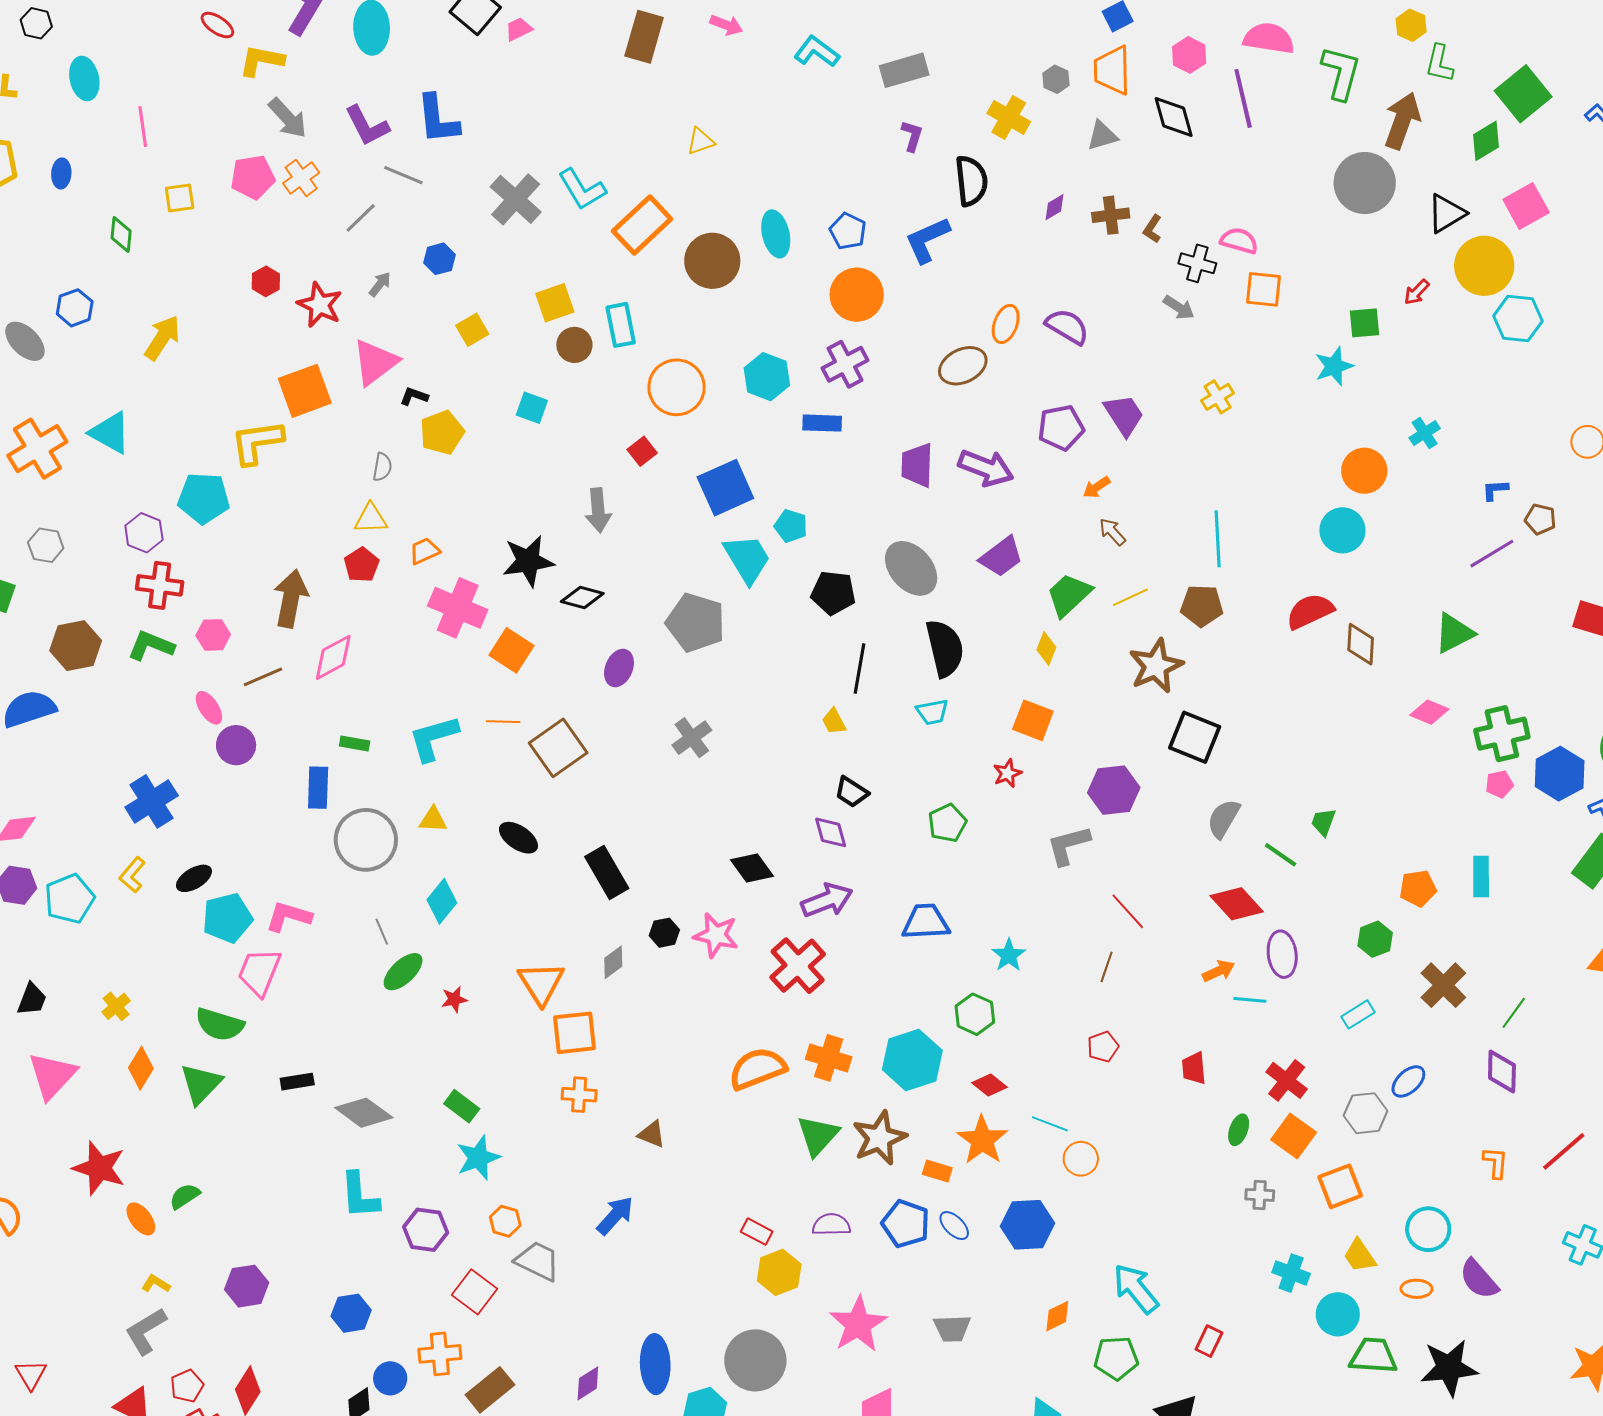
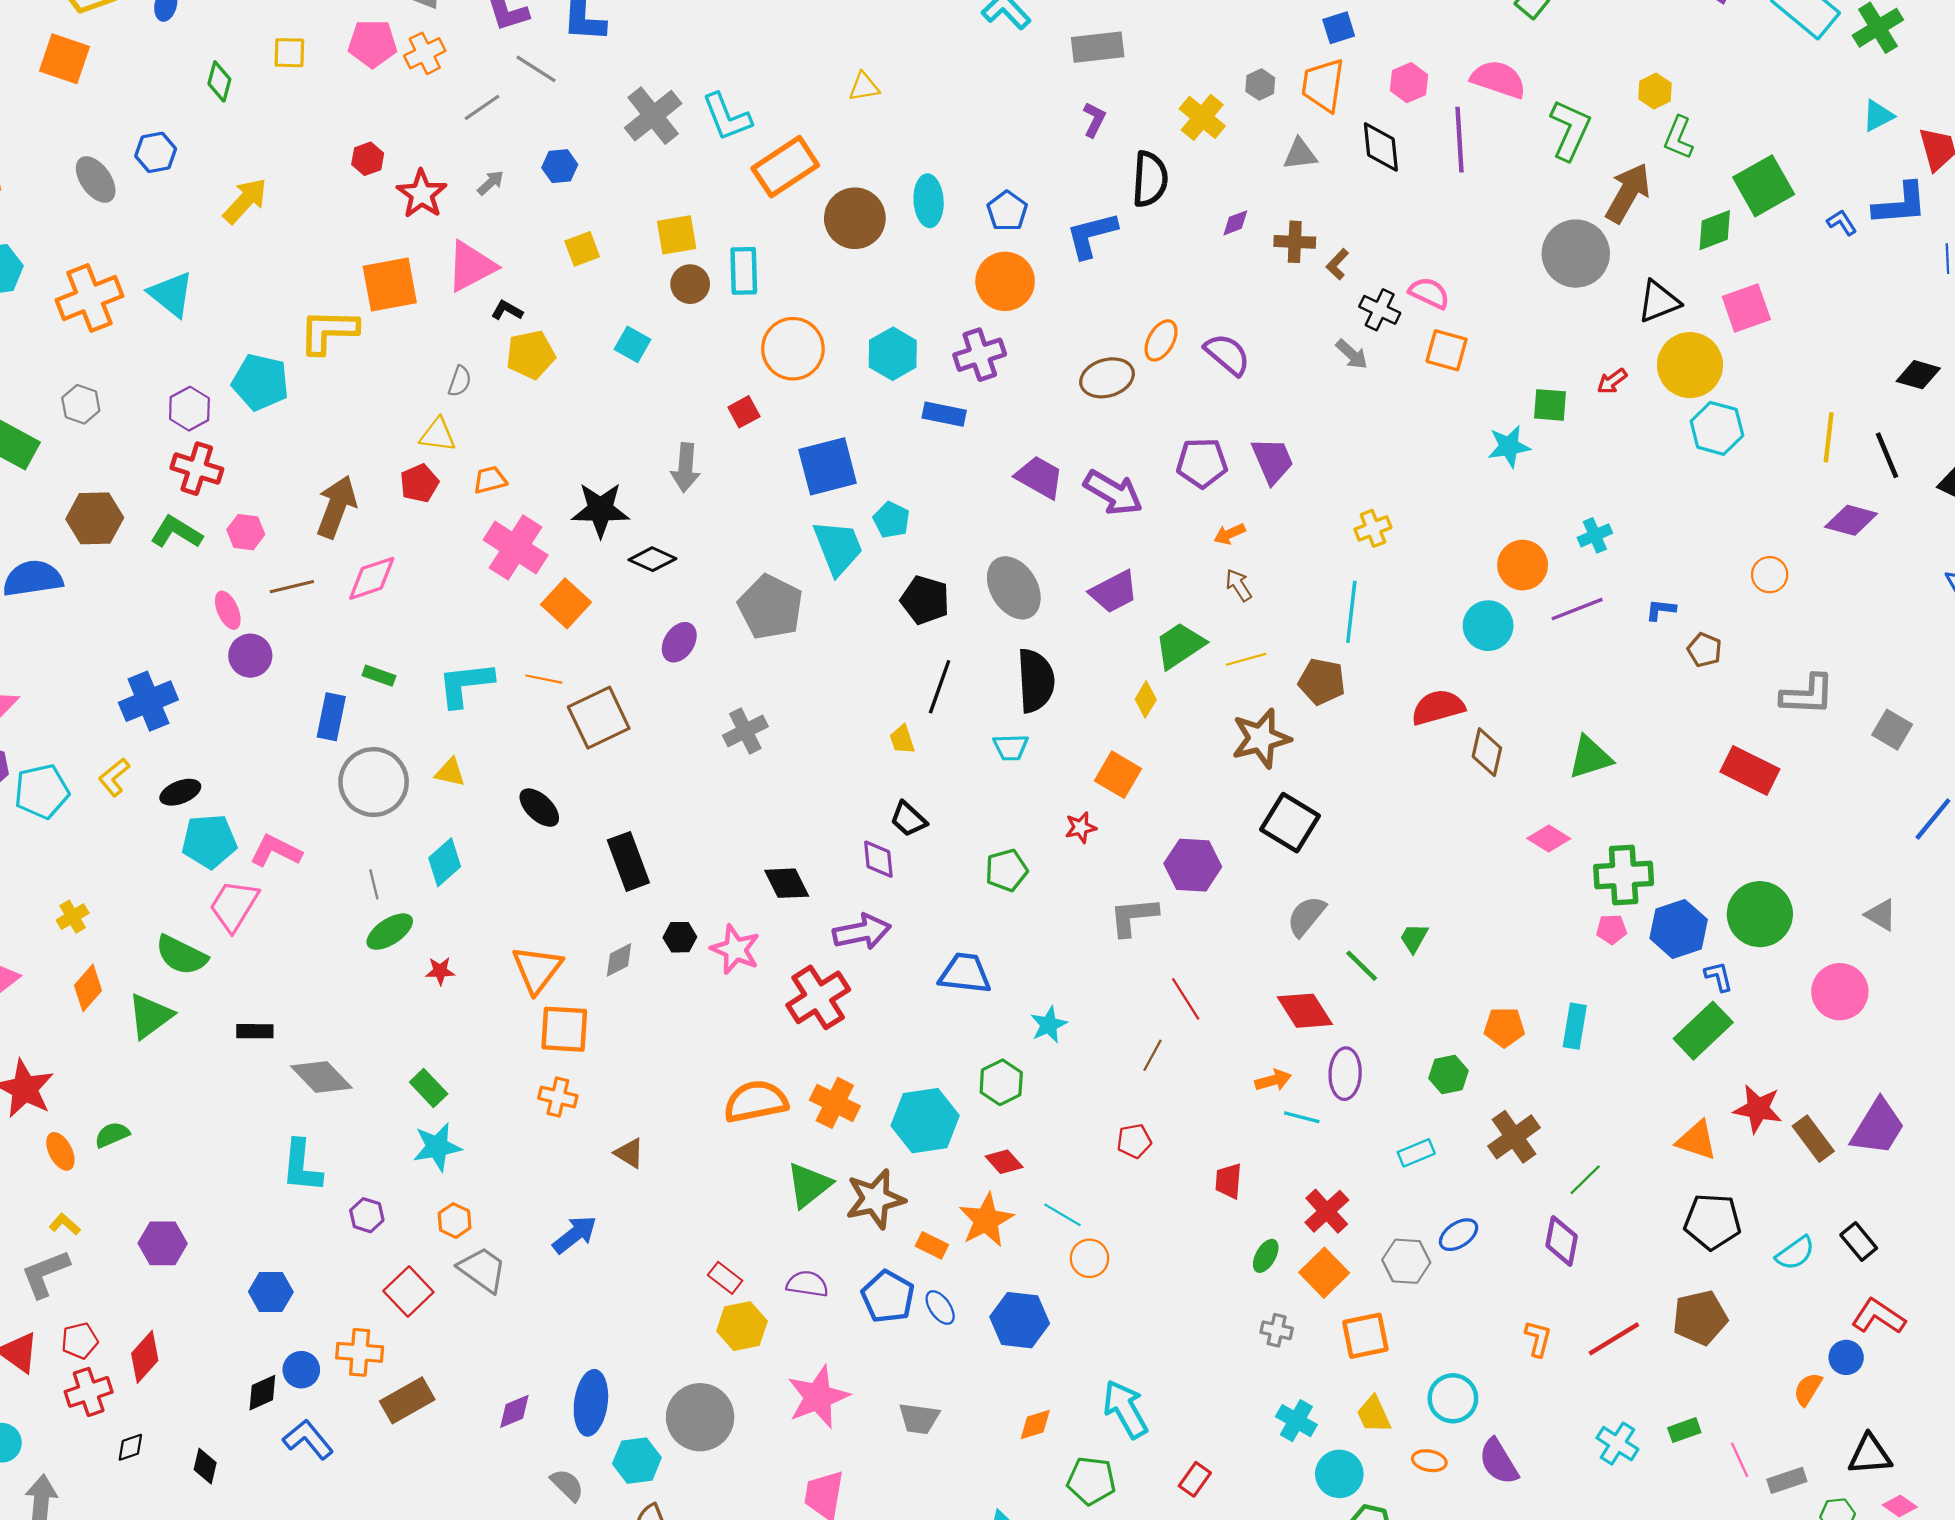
yellow cross: (1218, 397) -> (1373, 528), moved
purple trapezoid: (917, 465) -> (1039, 477), turned 108
purple line: (1492, 554) -> (1577, 609), moved
purple hexagon: (426, 1230) -> (367, 1215), size x0.7

